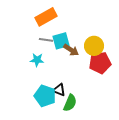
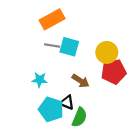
cyan square: (61, 41) -> (69, 47), turned 30
brown arrow: (71, 50) -> (81, 81), moved
cyan star: (37, 60) -> (40, 80), moved

